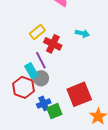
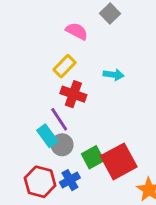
yellow rectangle: (37, 32) -> (65, 66), moved
red hexagon: (23, 87) -> (40, 182), moved
green square: (54, 111) -> (93, 157), moved

